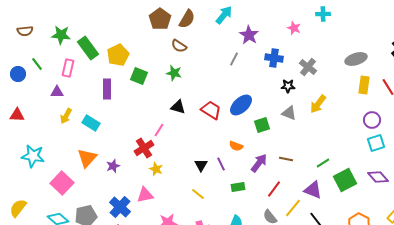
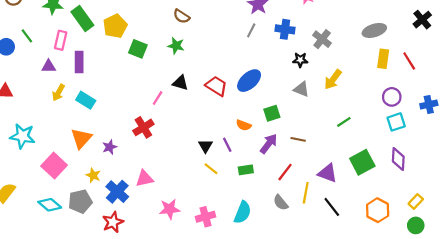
gray line: (234, 59) -> (251, 30), moved
purple rectangle: (107, 89) -> (79, 62), moved
green square: (262, 125) -> (272, 113), moved
pink line: (159, 130) -> (158, 98), moved
green line: (323, 163) -> (344, 122), moved
yellow star: (156, 169) -> (93, 175), moved
purple diamond: (378, 177) -> (398, 159), turned 45
yellow line: (198, 194) -> (211, 169), moved
yellow line: (293, 208) -> (306, 193), turned -30

